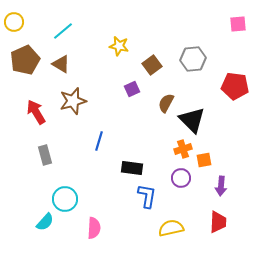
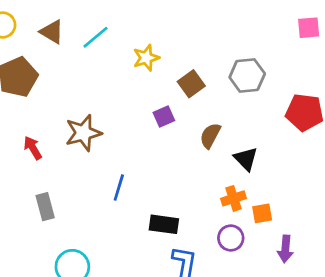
cyan line: (63, 31) -> (96, 37), moved
yellow star: (119, 46) -> (146, 58), turned -30
brown triangle: (61, 64) -> (52, 32), moved
red arrow: (36, 112) -> (33, 148), size x0.7
black triangle: (192, 120) -> (246, 159), size x0.7

